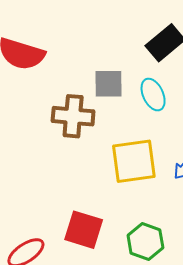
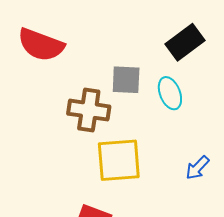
yellow square: (134, 161) -> (119, 160), moved

